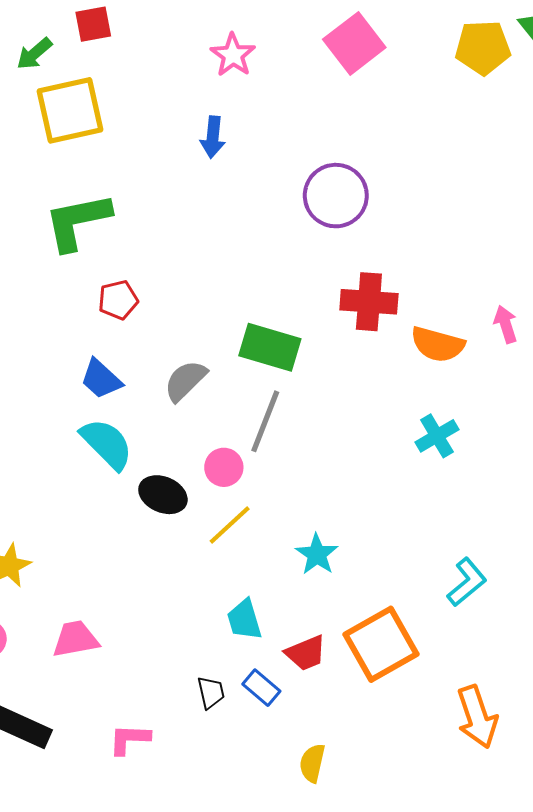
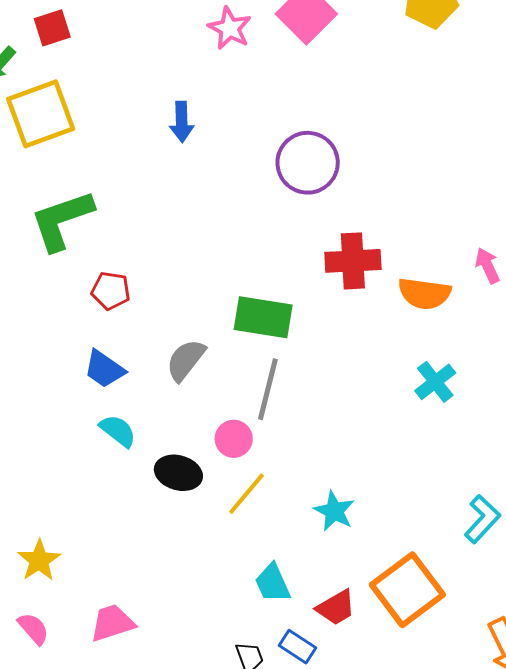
pink star: (233, 55) -> (230, 28), moved
red pentagon: (118, 300) -> (111, 291), turned 30
cyan semicircle: (107, 444) -> (118, 431), size x0.7

